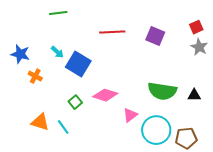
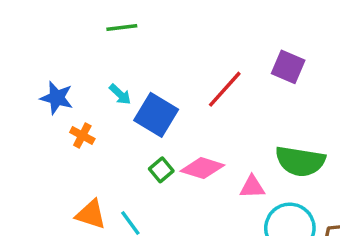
red line: (112, 32) -> (225, 89), moved, turned -45
green square: (75, 102) -> (161, 170), moved
pink triangle: (130, 115) -> (252, 187), moved, turned 35

